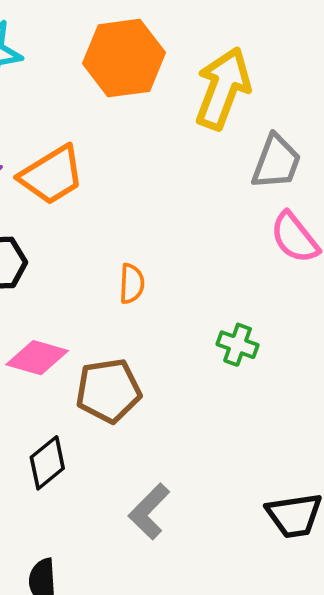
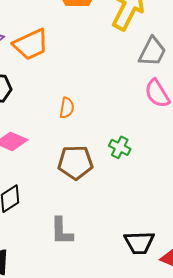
brown pentagon: (108, 391) -> (75, 162), moved
gray L-shape: (149, 511) -> (62, 231), turned -52

